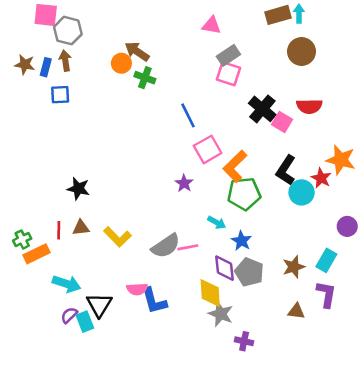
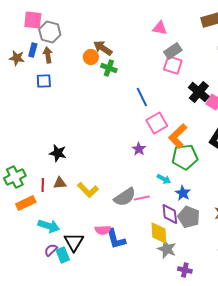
blue rectangle: (46, 67) -> (33, 50), moved
green cross: (22, 239) -> (15, 177), moved, size x1.5

